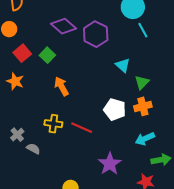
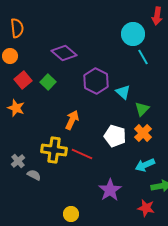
purple hexagon: (96, 34) -> (96, 81), moved
orange arrow: (61, 86) -> (72, 120), moved, turned 54
orange cross: (143, 106) -> (143, 133), turned -30
yellow cross: (53, 124) -> (54, 150), size x1.4

